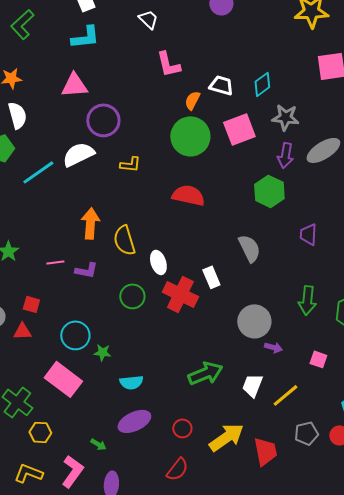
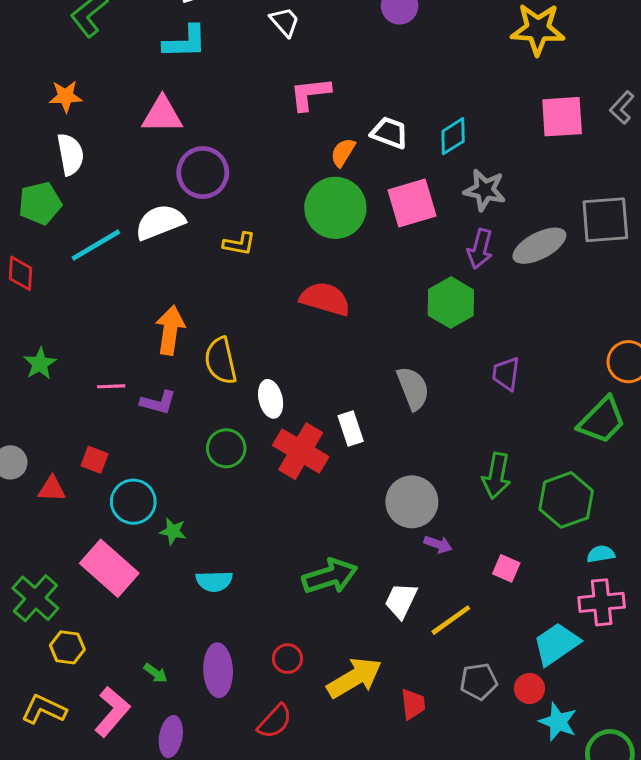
pink L-shape: (168, 64) -> (310, 94), turned 92
red square: (31, 304) -> (95, 460), moved
purple ellipse: (134, 421) -> (218, 670), moved, turned -72
red trapezoid: (265, 451) -> (413, 704), size x0.7

